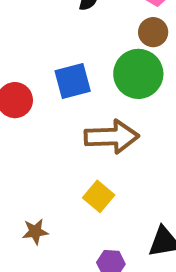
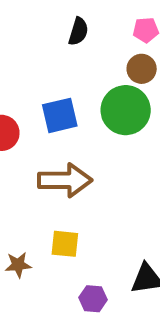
brown arrow: (112, 137) -> (65, 180), moved
yellow square: (99, 196) -> (65, 244), moved, turned -36

